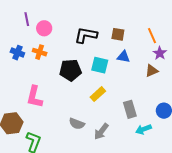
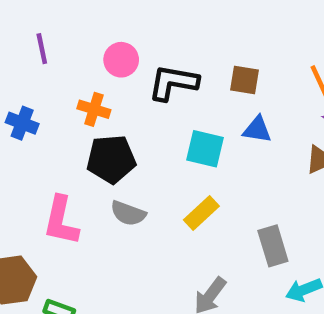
pink circle: (44, 28) -> (121, 60), moved
orange cross: (40, 52) -> (94, 109), moved
black pentagon: (70, 70) -> (111, 159), moved
gray semicircle: (77, 124) -> (128, 213), moved

